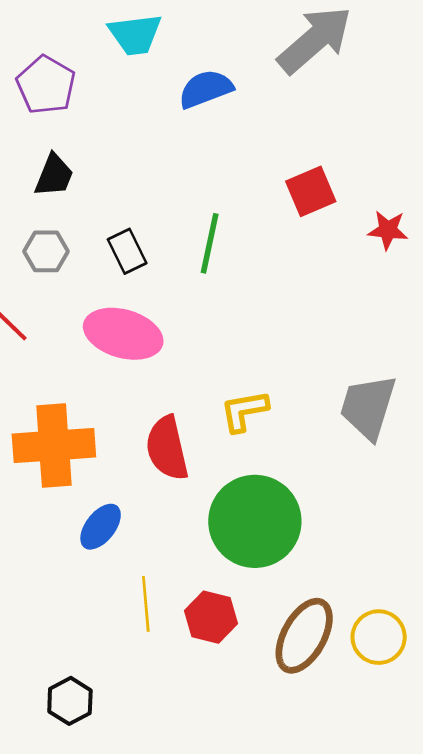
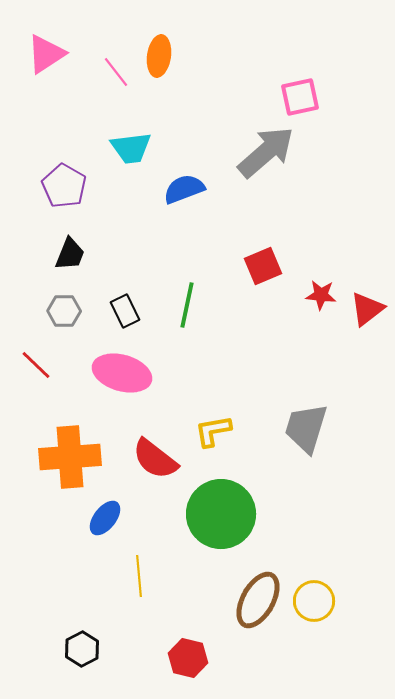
red semicircle: (167, 448) -> (155, 459), turned -39
red hexagon: (211, 617) -> (188, 658), moved

